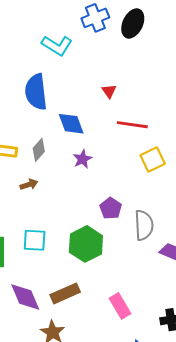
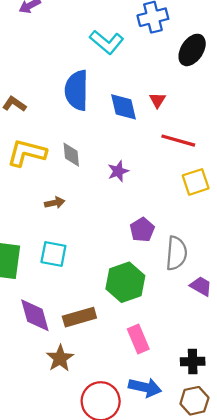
black ellipse: (133, 23) -> (192, 50), moved
blue diamond: (71, 124) -> (124, 107), moved
gray diamond: (39, 150) -> (71, 155), turned -55
brown arrow: (29, 185) -> (55, 203), moved
green hexagon: (86, 244) -> (125, 282), moved

